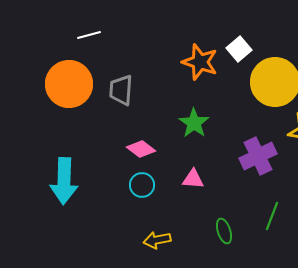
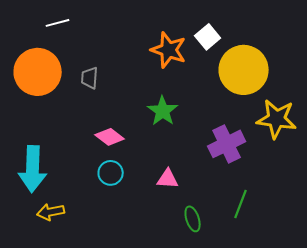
gray trapezoid: (121, 90) -> (90, 78), size x0.7
pink triangle: (193, 179) -> (168, 179), moved
yellow arrow: (157, 240) -> (51, 212), moved

